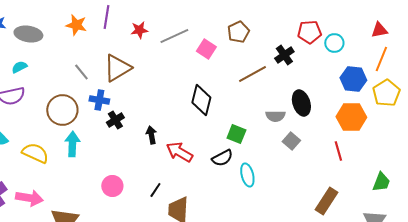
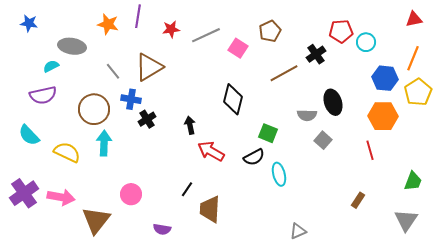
red triangle: (379, 30) -> (414, 19), moved
gray ellipse: (28, 34) -> (72, 46), moved
black arrow: (151, 135) -> (190, 125), moved
pink circle: (112, 186) -> (131, 194), moved
brown rectangle: (326, 201) -> (358, 200), size x0.6

